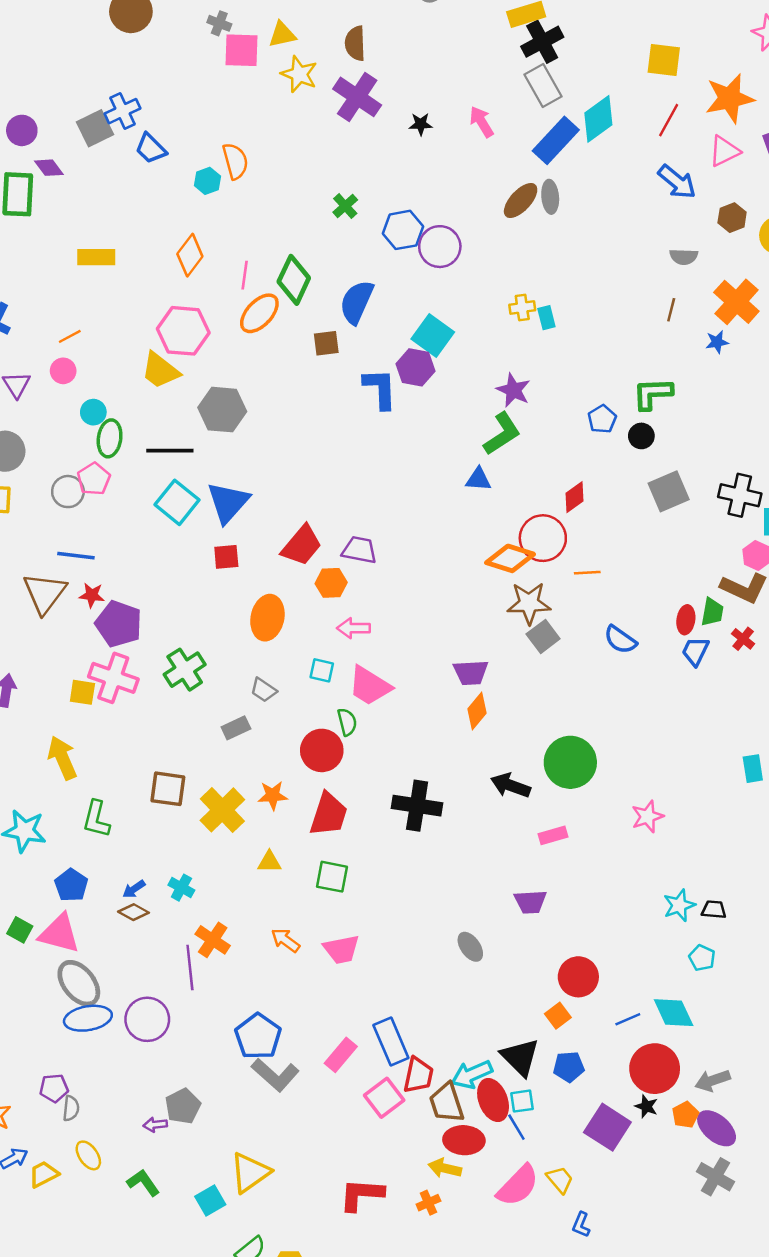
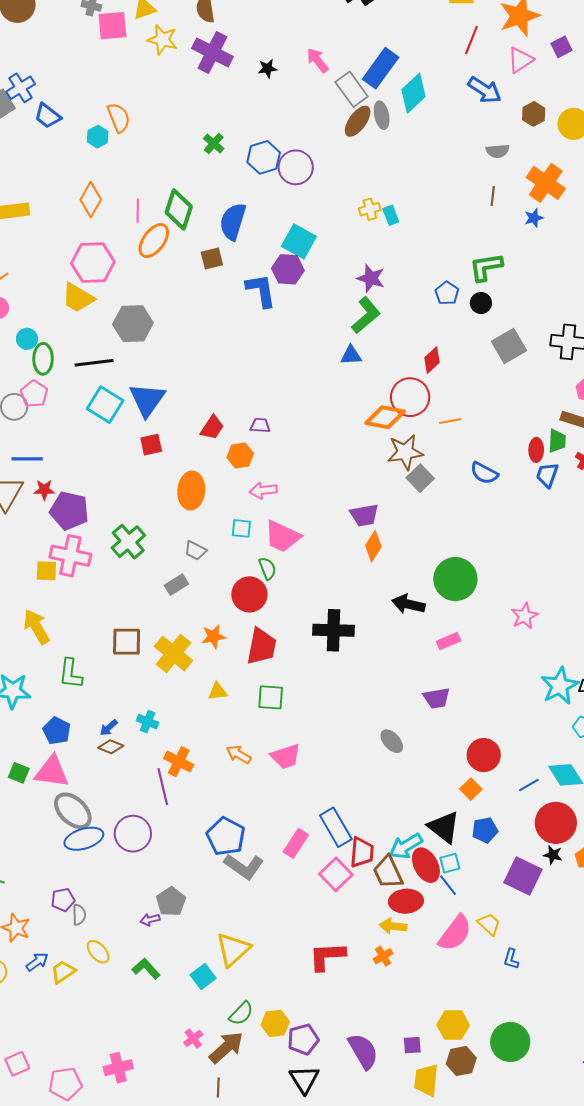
gray rectangle: (543, 86) -> (352, 89), moved
cyan diamond: (598, 119) -> (414, 93), moved
red trapezoid: (302, 545) -> (212, 427), size x0.7
purple trapezoid: (359, 550) -> (260, 425), size x0.7
cyan star: (679, 905) -> (560, 686), size x1.4

